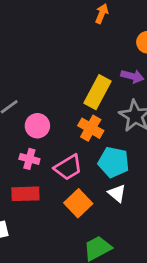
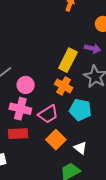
pink cross: (29, 159) -> (20, 109), size x1.5
white triangle: (117, 193) -> (80, 148), moved

